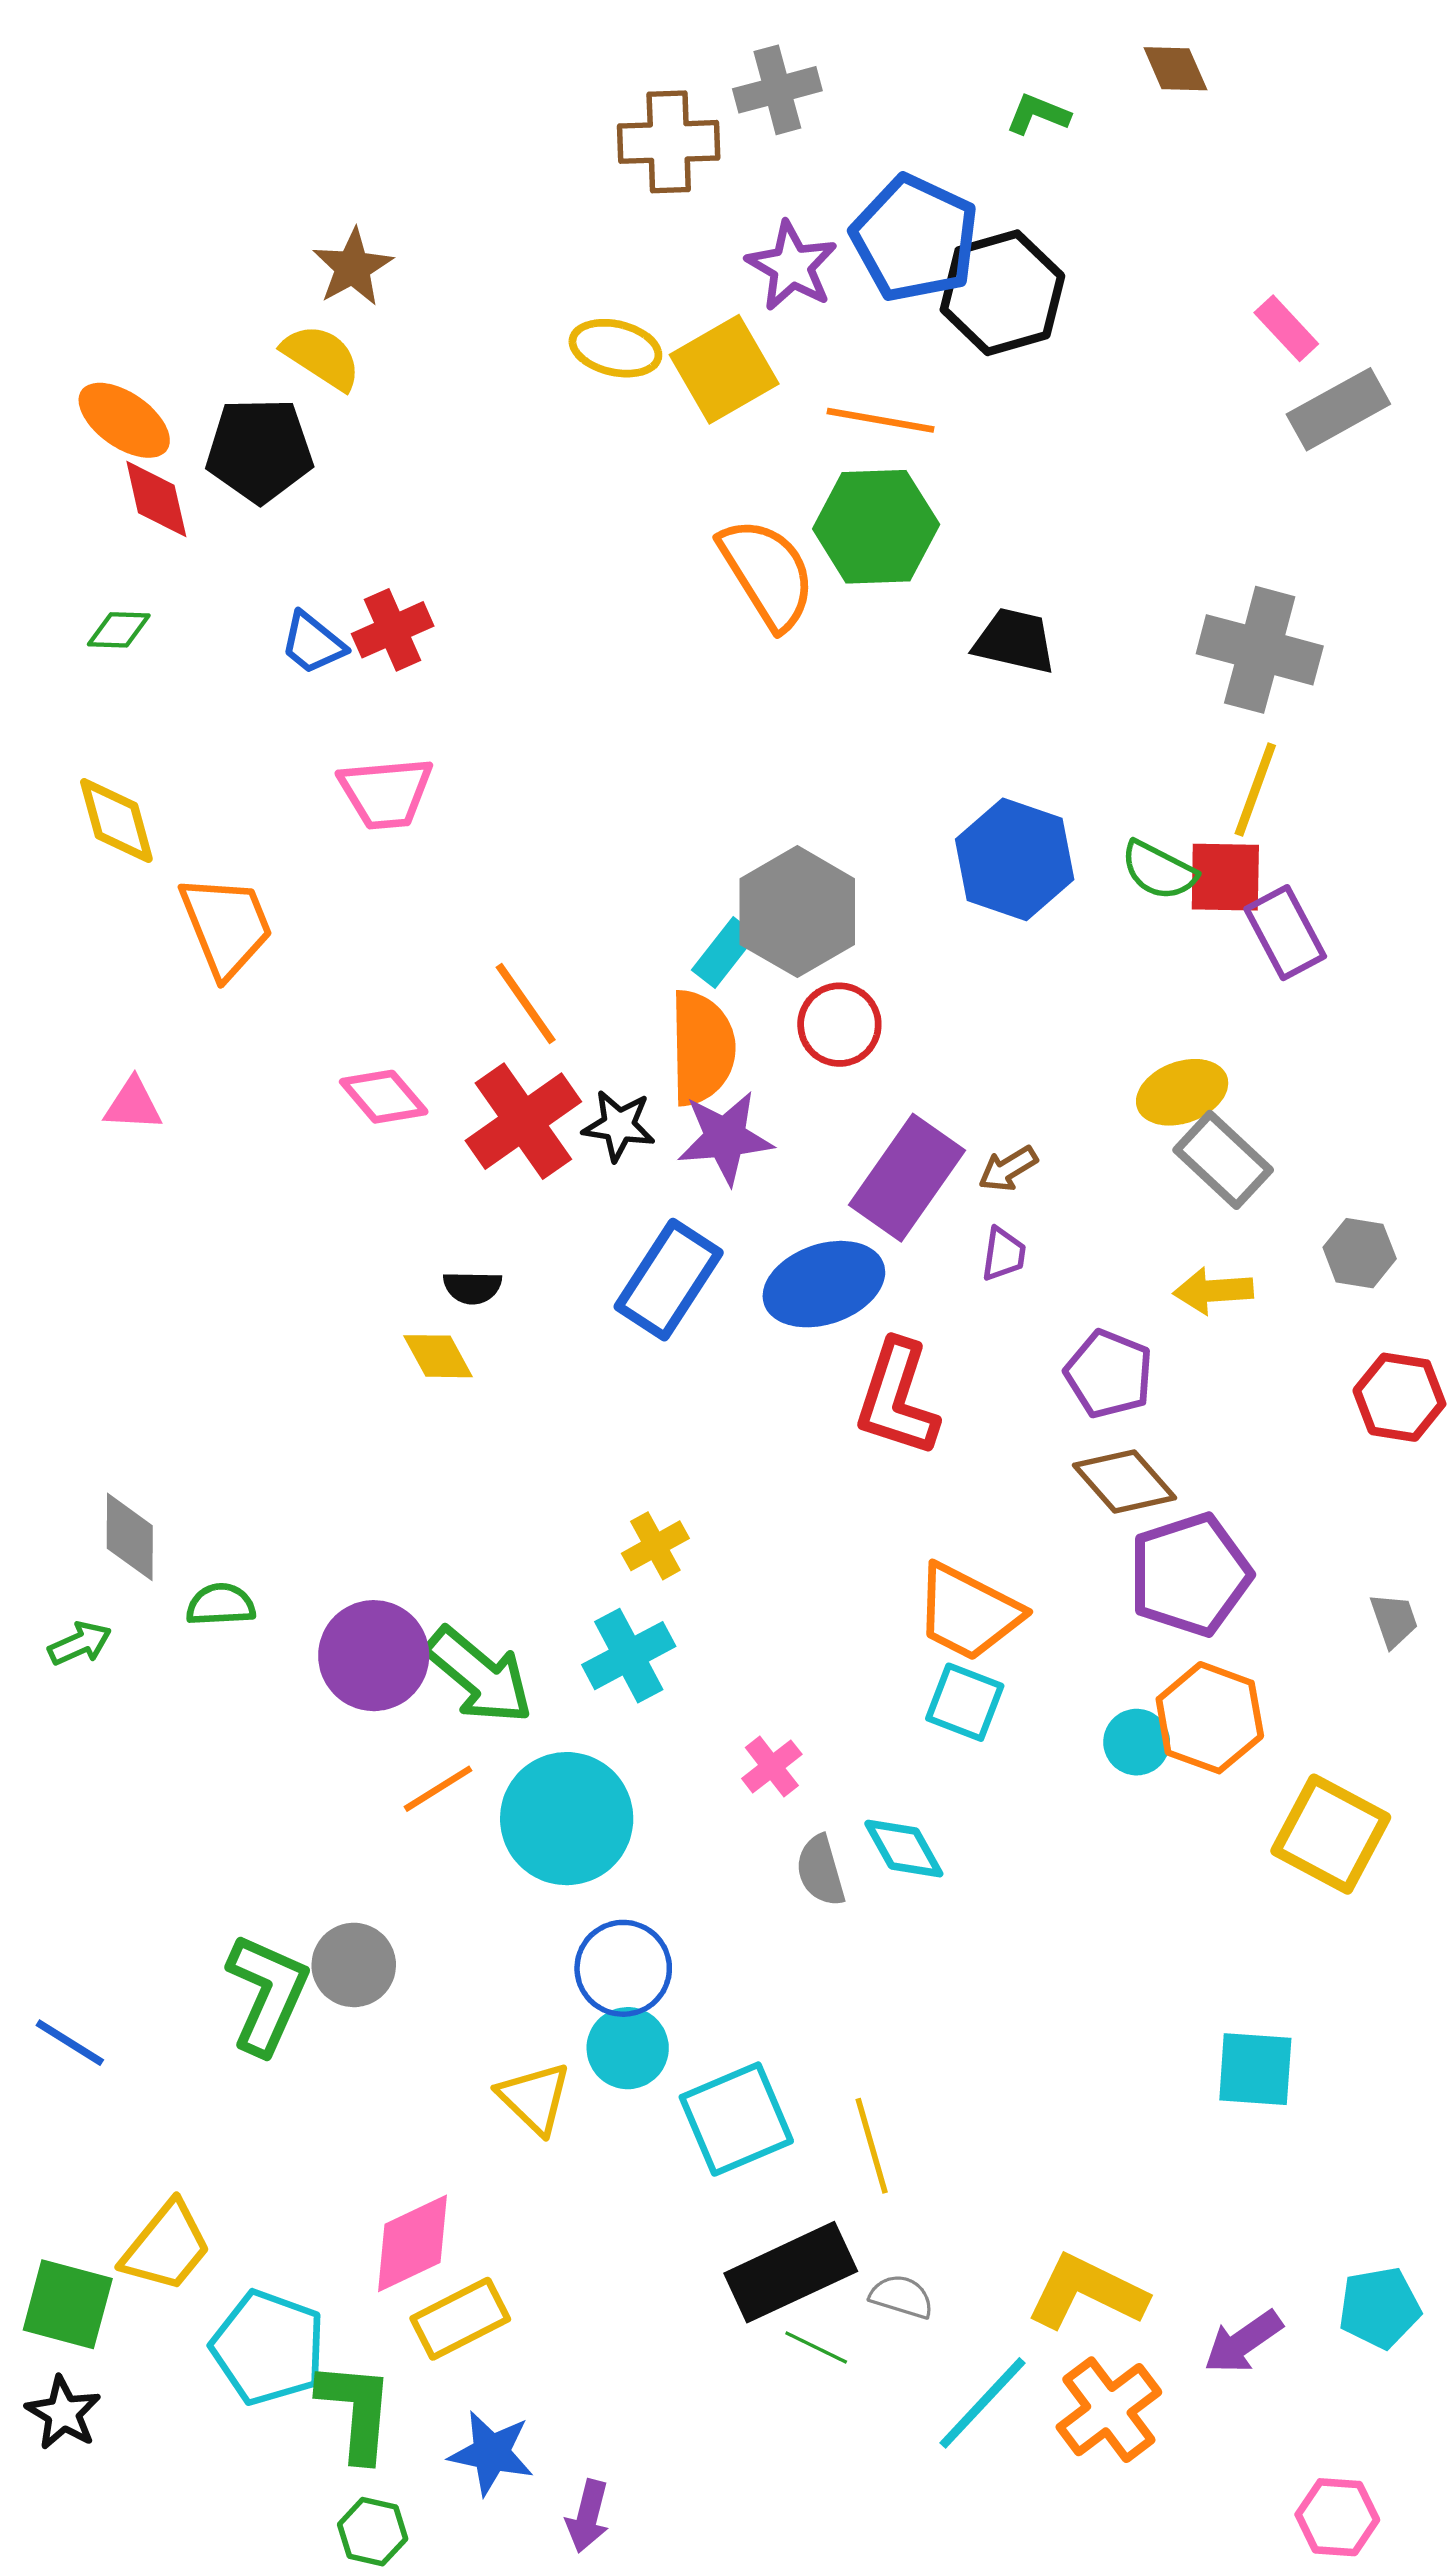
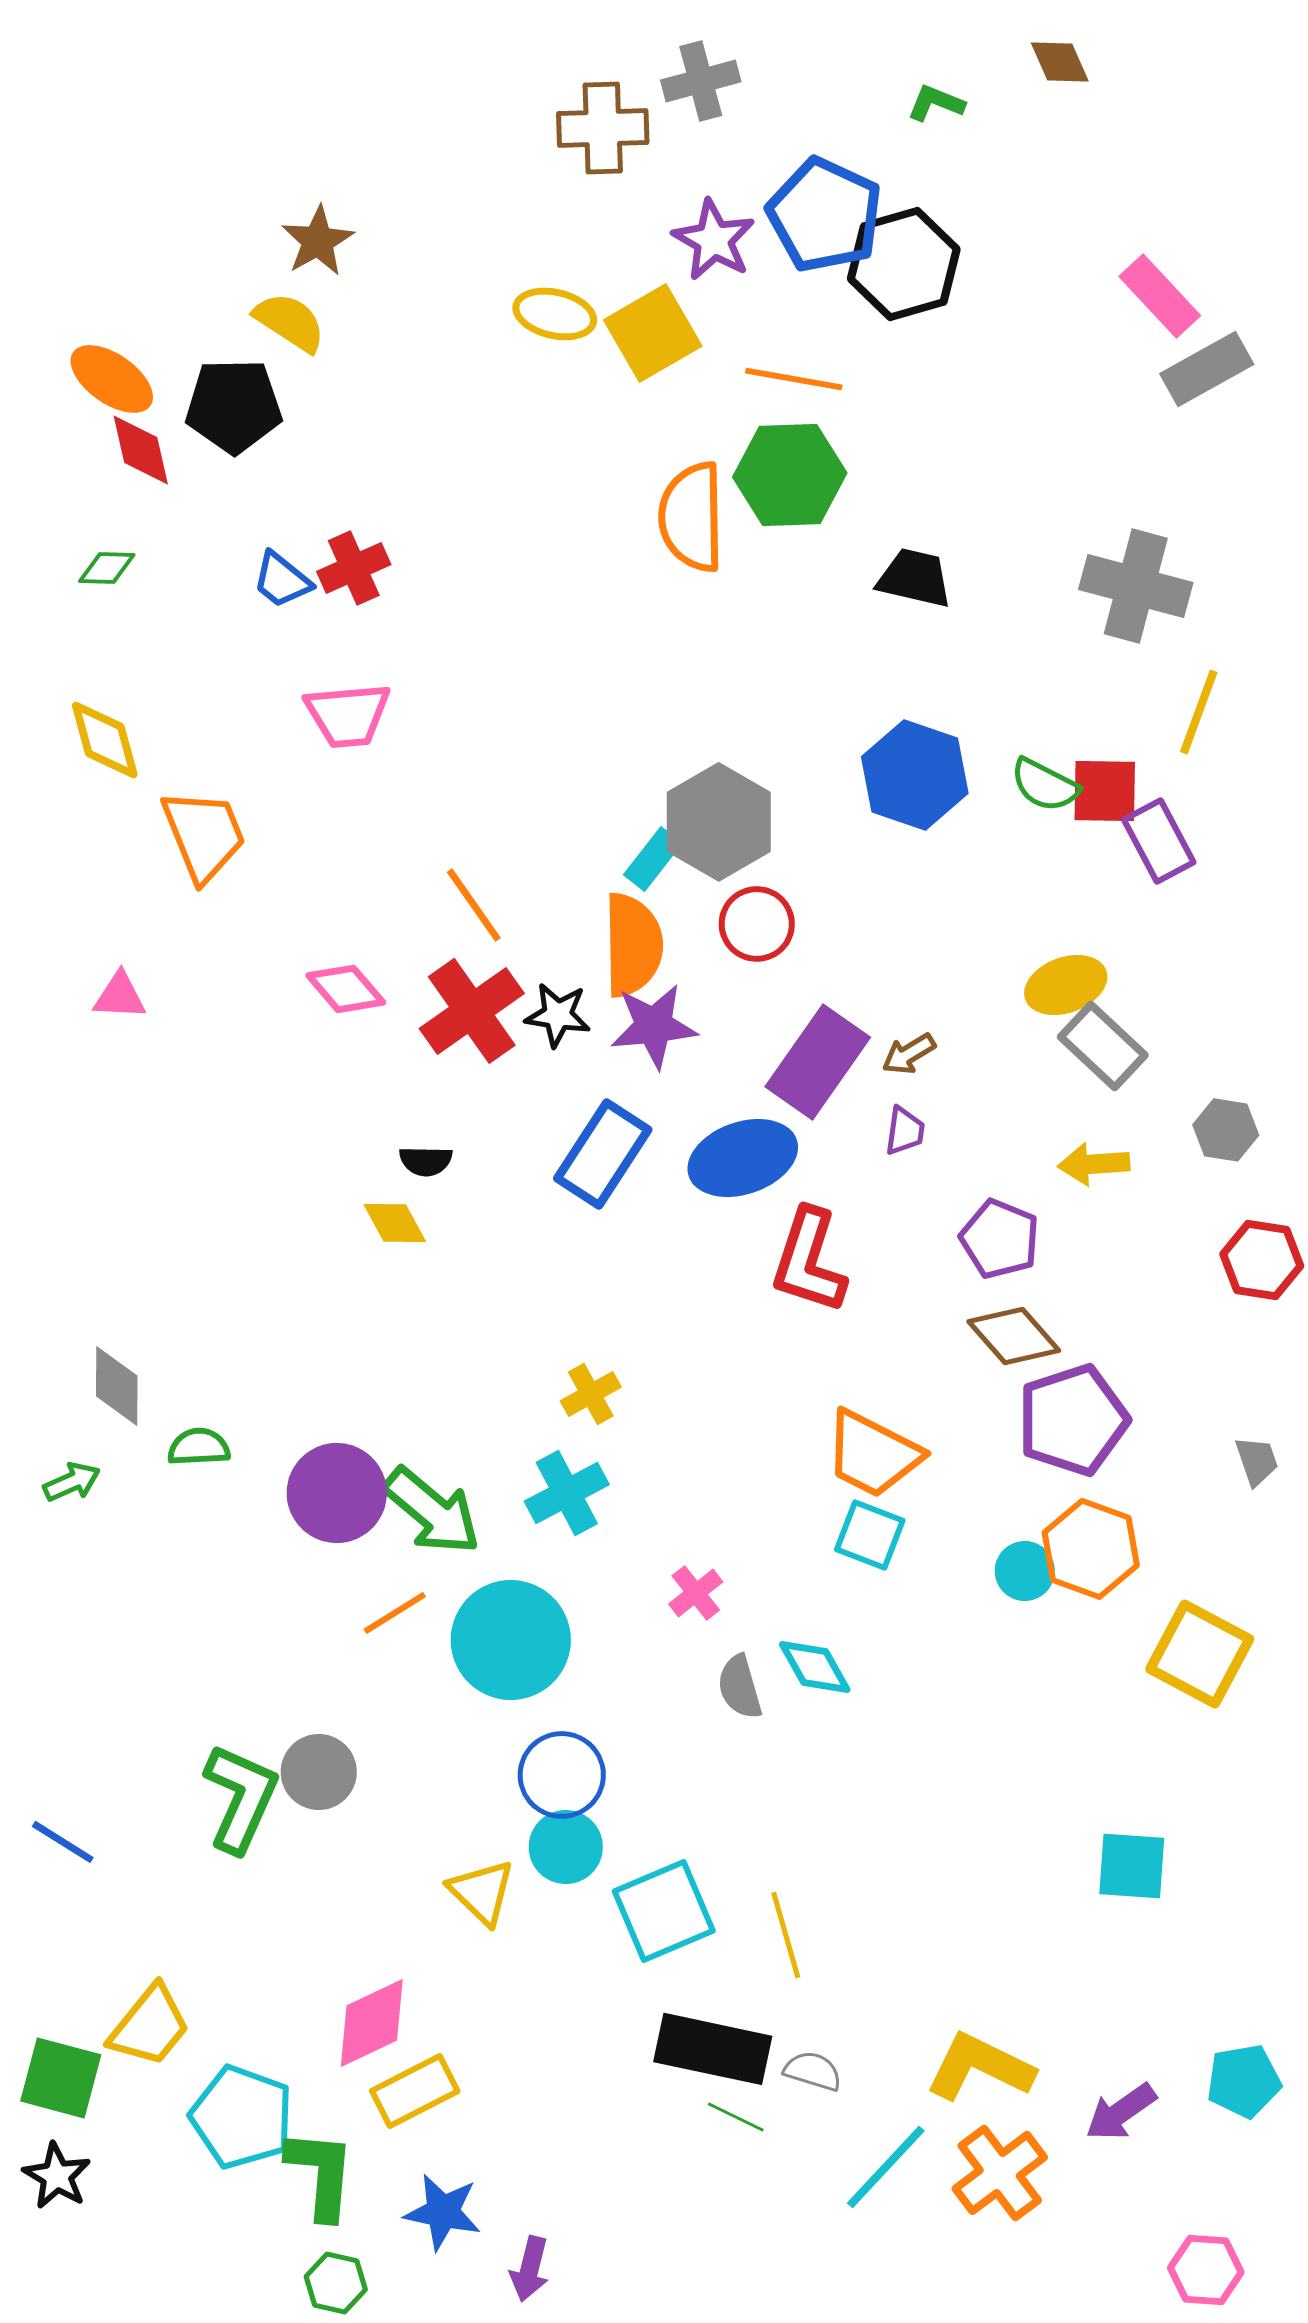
pink rectangle: (1286, 328) -> (1160, 296), size x1.4
orange semicircle: (767, 573) -> (692, 517), turned -149
yellow line: (1255, 790) -> (1199, 712), moved
black rectangle: (791, 2272) -> (713, 2049), turned 37

